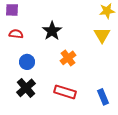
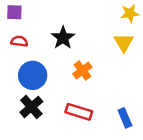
blue circle: (27, 62) -> (33, 75), size x1.5

